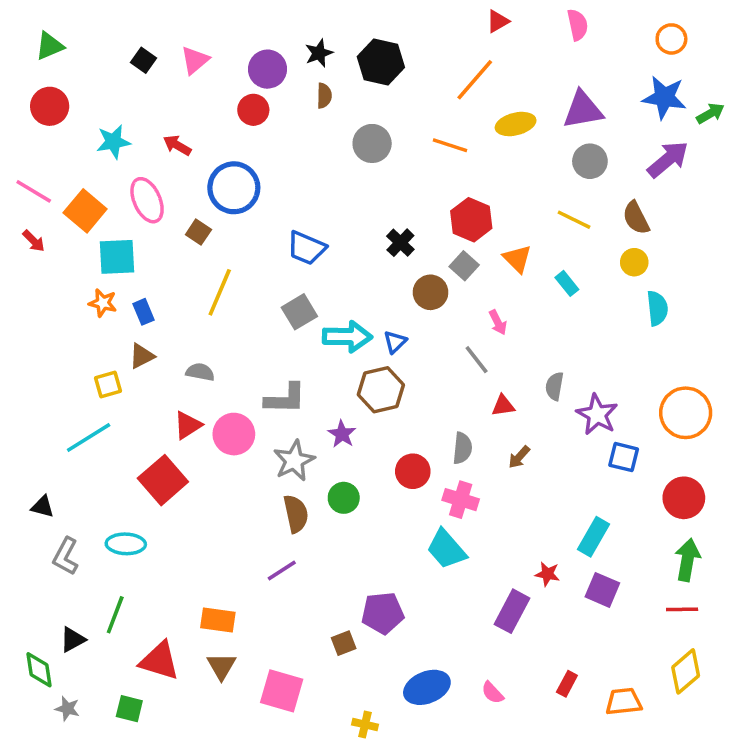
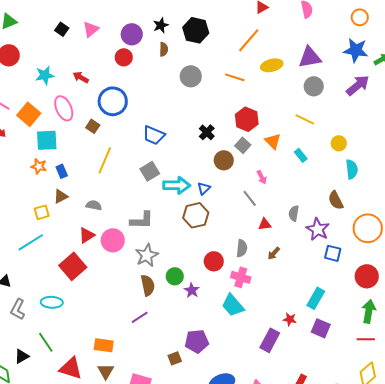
brown semicircle: (636, 218) -> (336, 200), moved
purple star: (342, 434) -> (192, 290), moved
green line: (115, 615) -> (46, 342), turned -55

